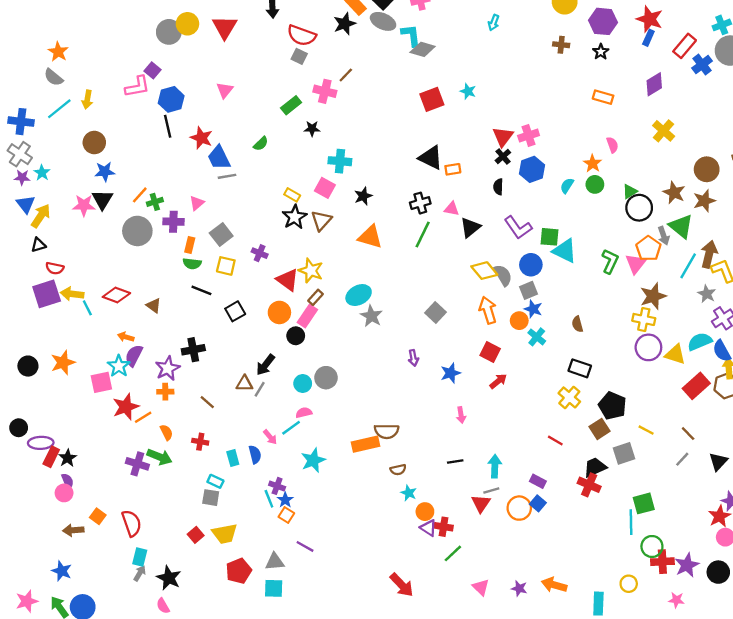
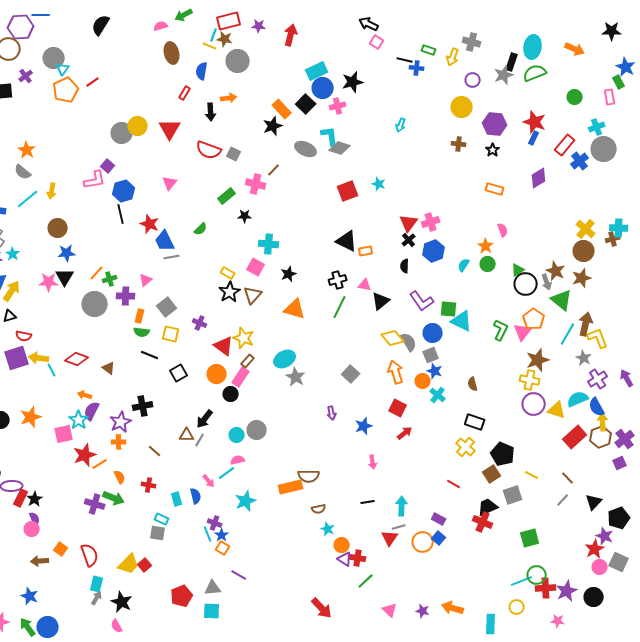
gray ellipse: (383, 21) -> (306, 149), moved
red semicircle: (302, 35) -> (209, 150), moved
yellow cross: (664, 131) -> (586, 229), moved
gray arrow: (664, 236) -> (547, 282), moved
cyan line: (631, 522) -> (522, 581), moved, turned 70
yellow trapezoid: (225, 534) -> (129, 564), moved, turned -35

